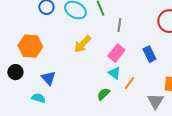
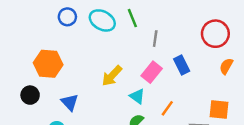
yellow arrow: (82, 44) -> (112, 76), moved
blue rectangle: (149, 54) -> (182, 65), moved
cyan triangle: (114, 73) -> (137, 96), moved

